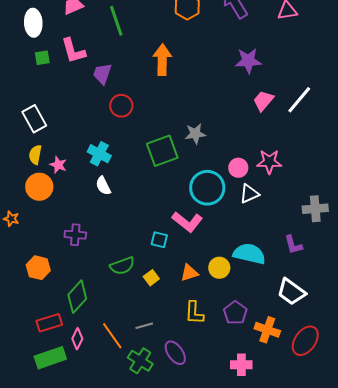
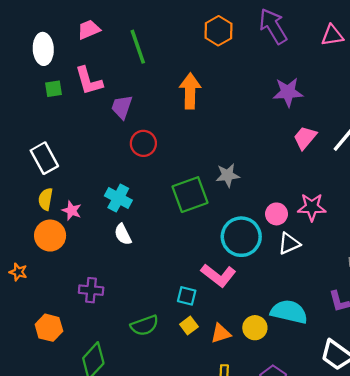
yellow square: (151, 278) -> (189, 325), moved

